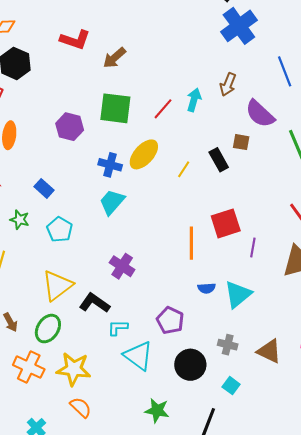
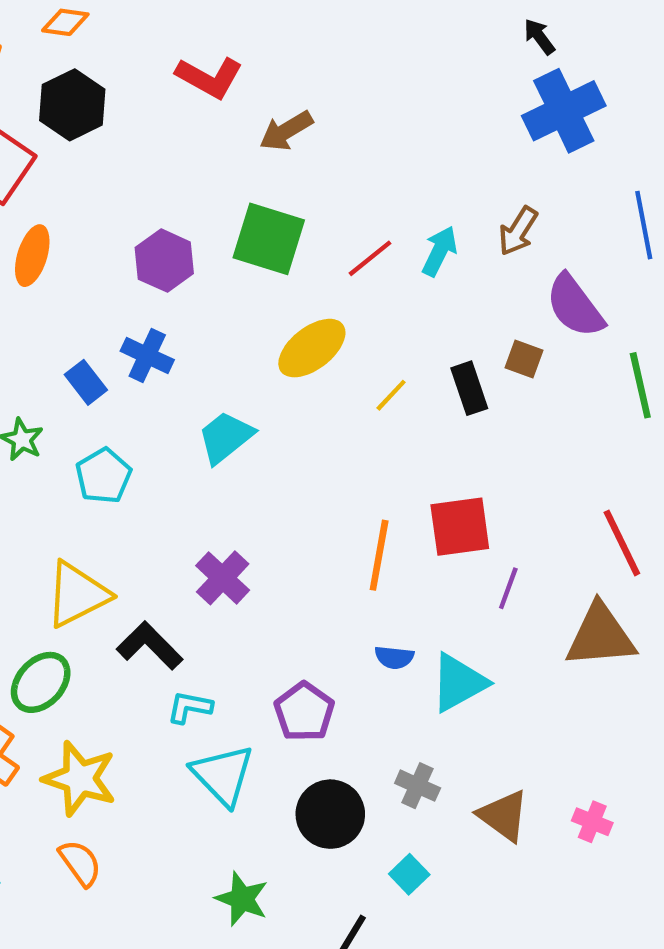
blue cross: (110, 165) -> (147, 355), moved

